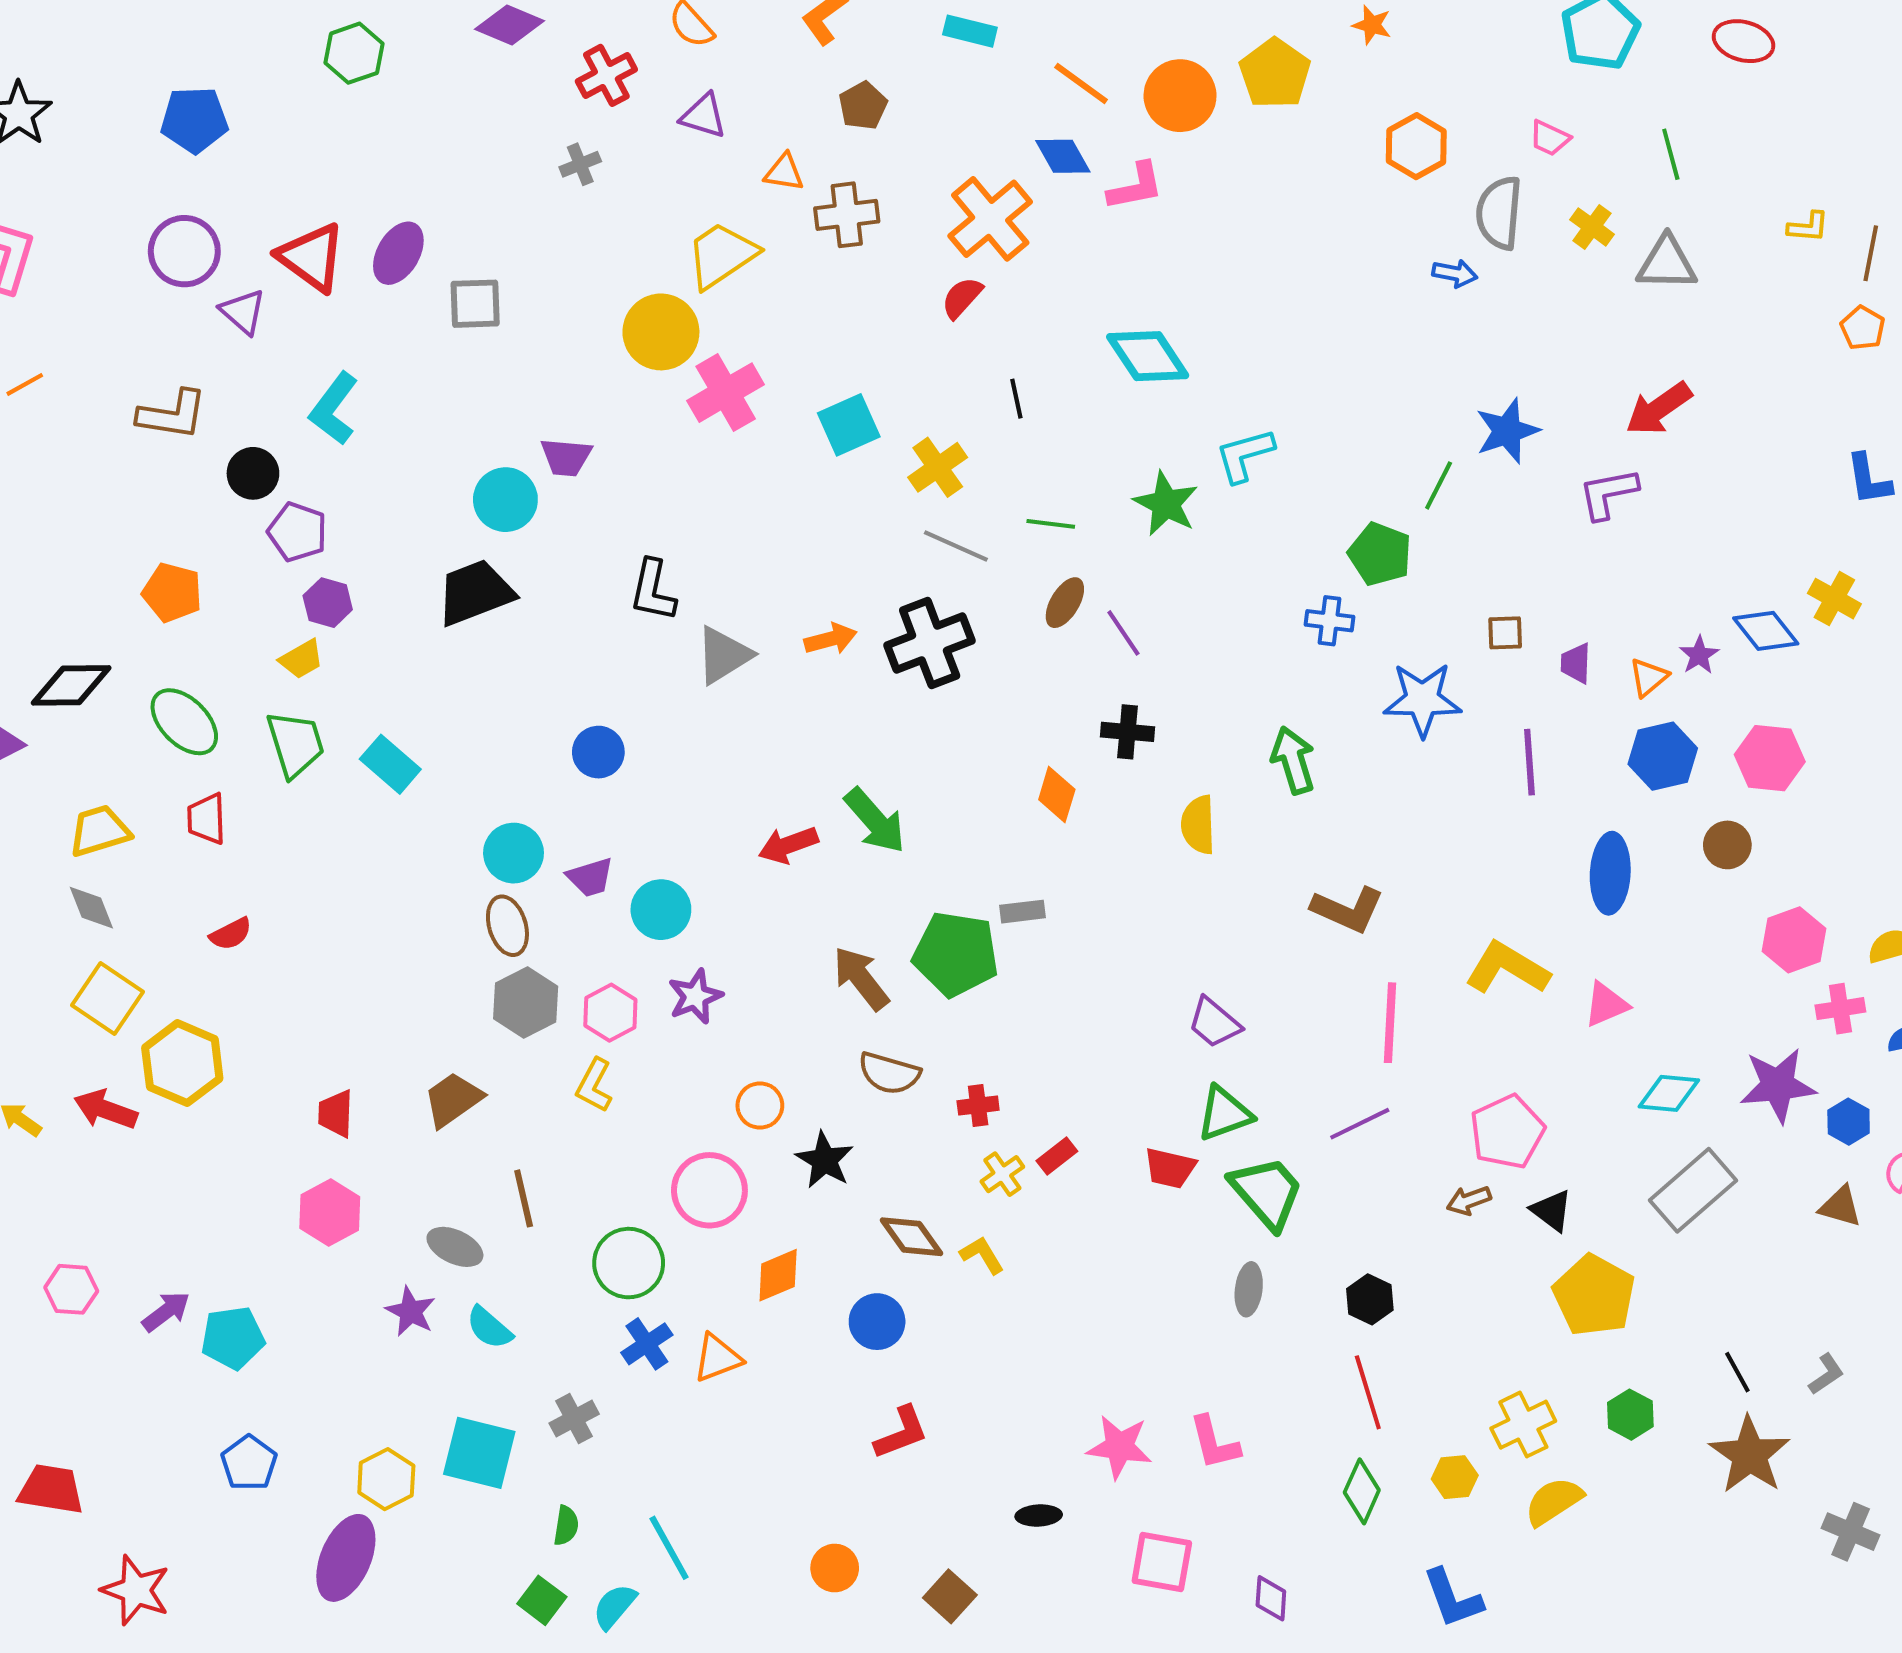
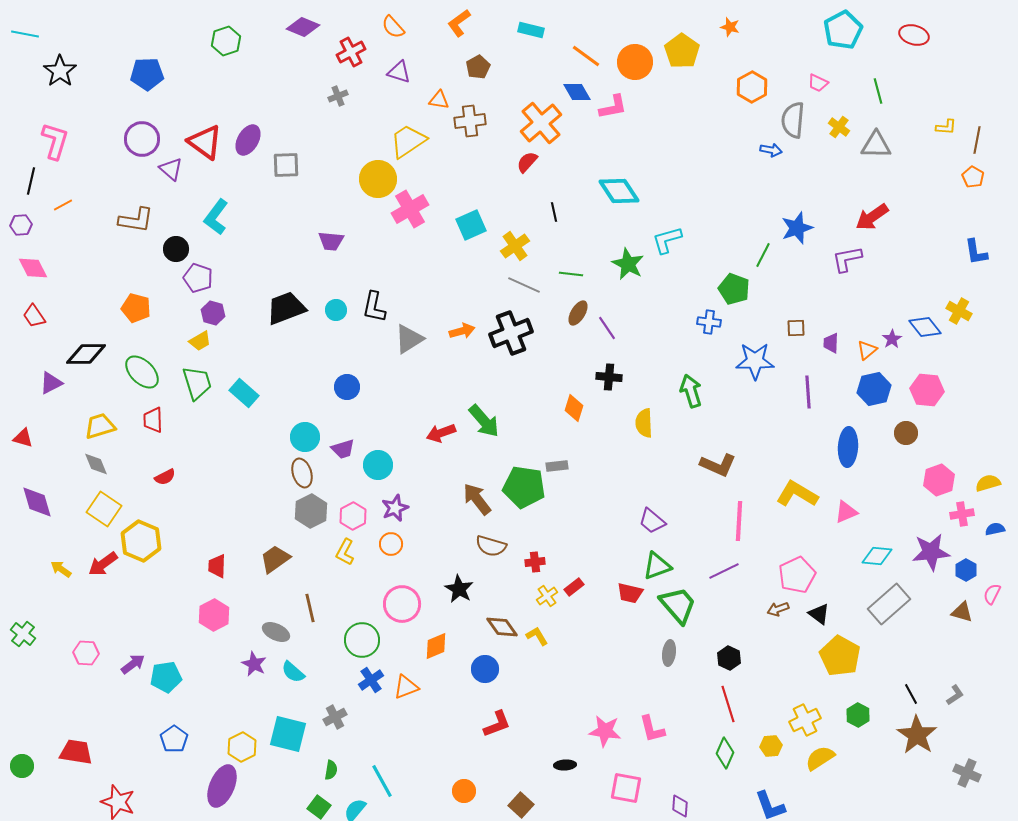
cyan circle: (505, 500) -> (336, 310), moved, size x0.7
orange circle: (760, 1106) -> (391, 544), moved
red arrow: (106, 1110) -> (103, 564), turned -56

